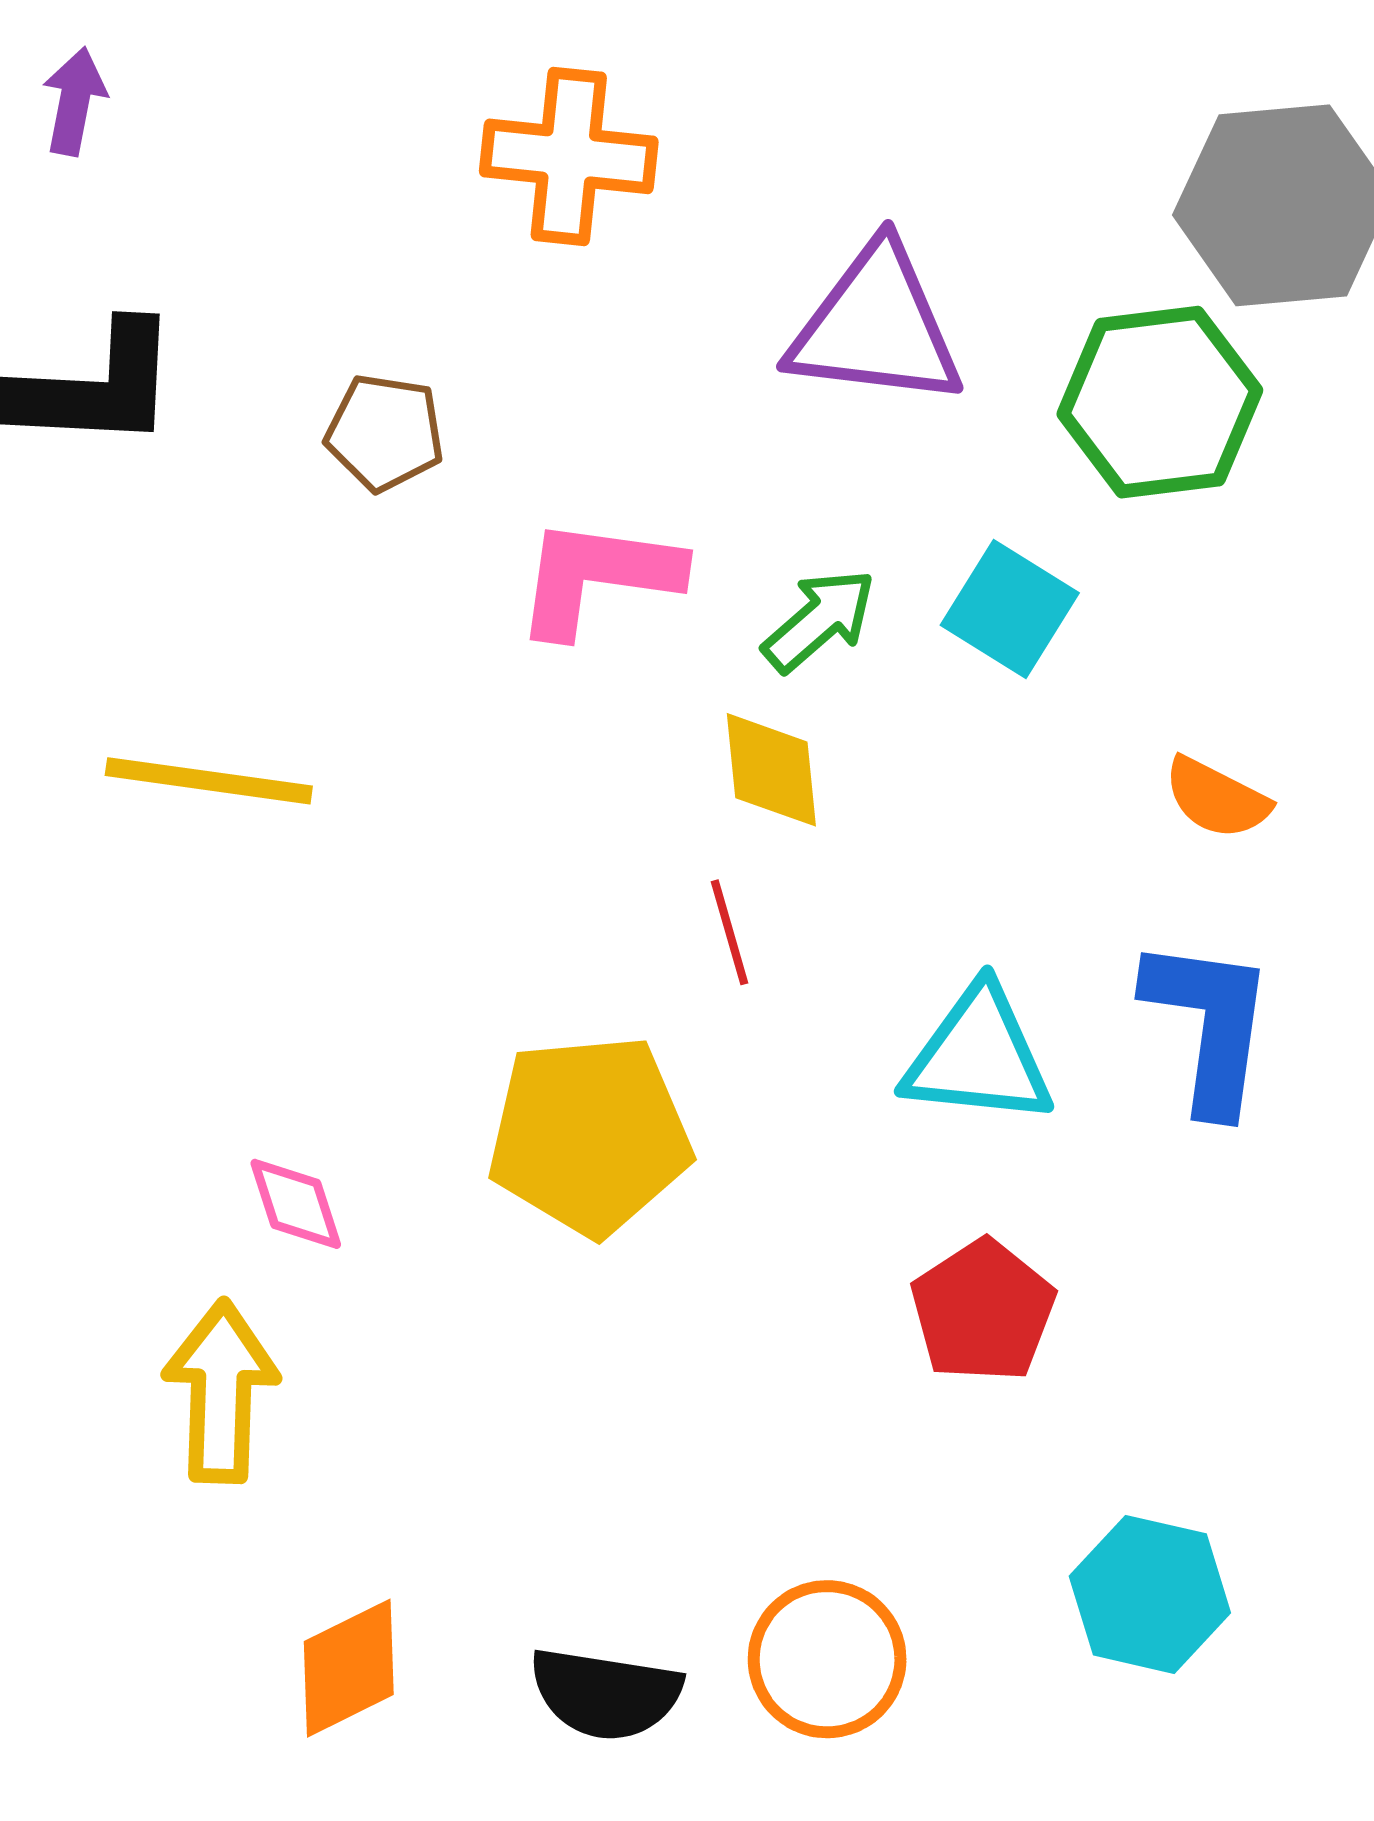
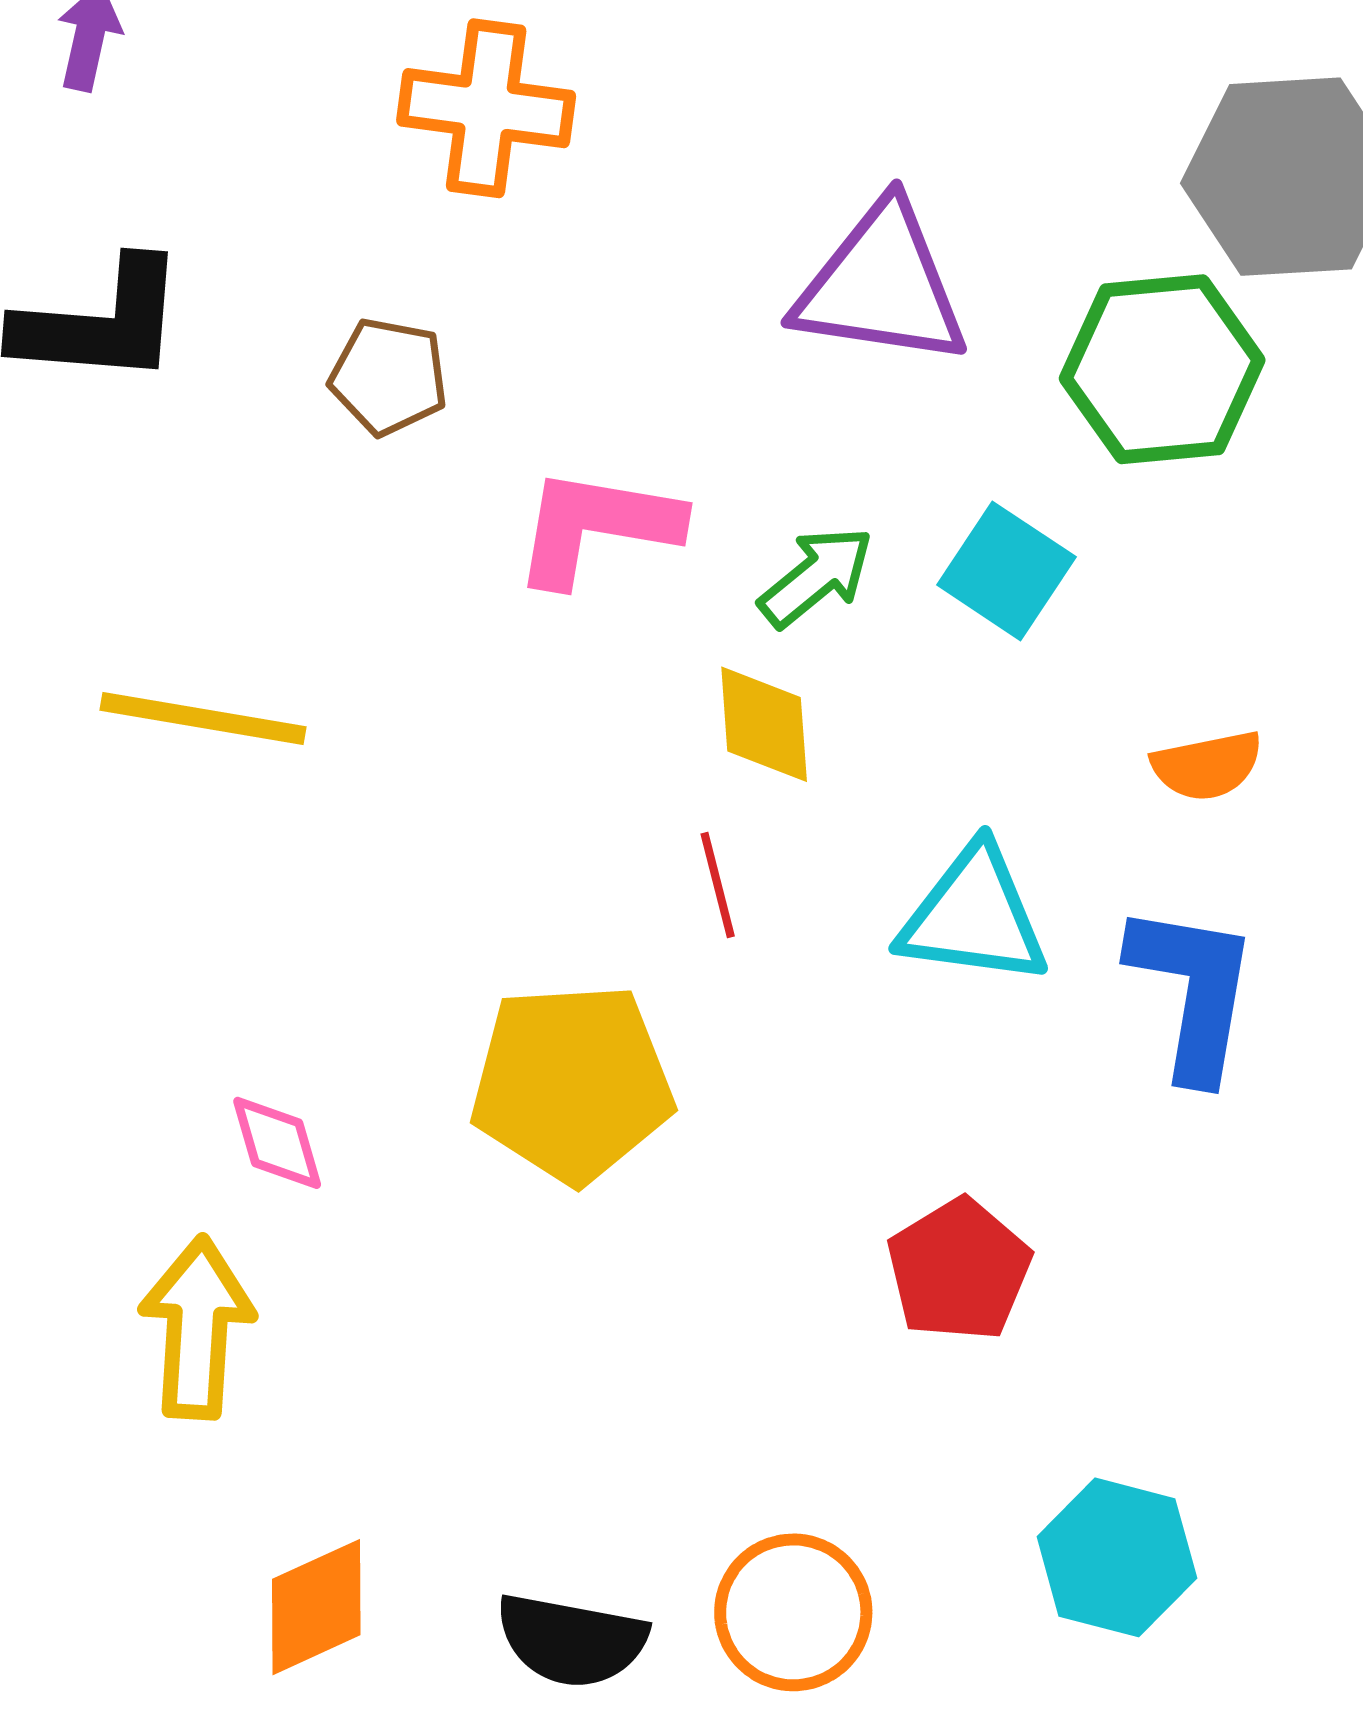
orange cross: (569, 156) -> (486, 108), moved
orange semicircle: (1217, 798) -> (1207, 766), turned -40
cyan triangle: (978, 1056) -> (974, 916), moved

